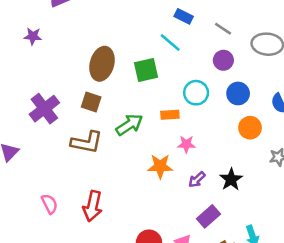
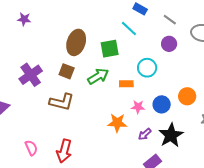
blue circle: (238, 93) -> (162, 104), moved
green arrow: (129, 125) -> (98, 76), moved
black star: (231, 179) -> (171, 135), size x1.4

